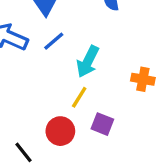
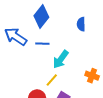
blue line: (54, 41) -> (42, 44), turned 32

